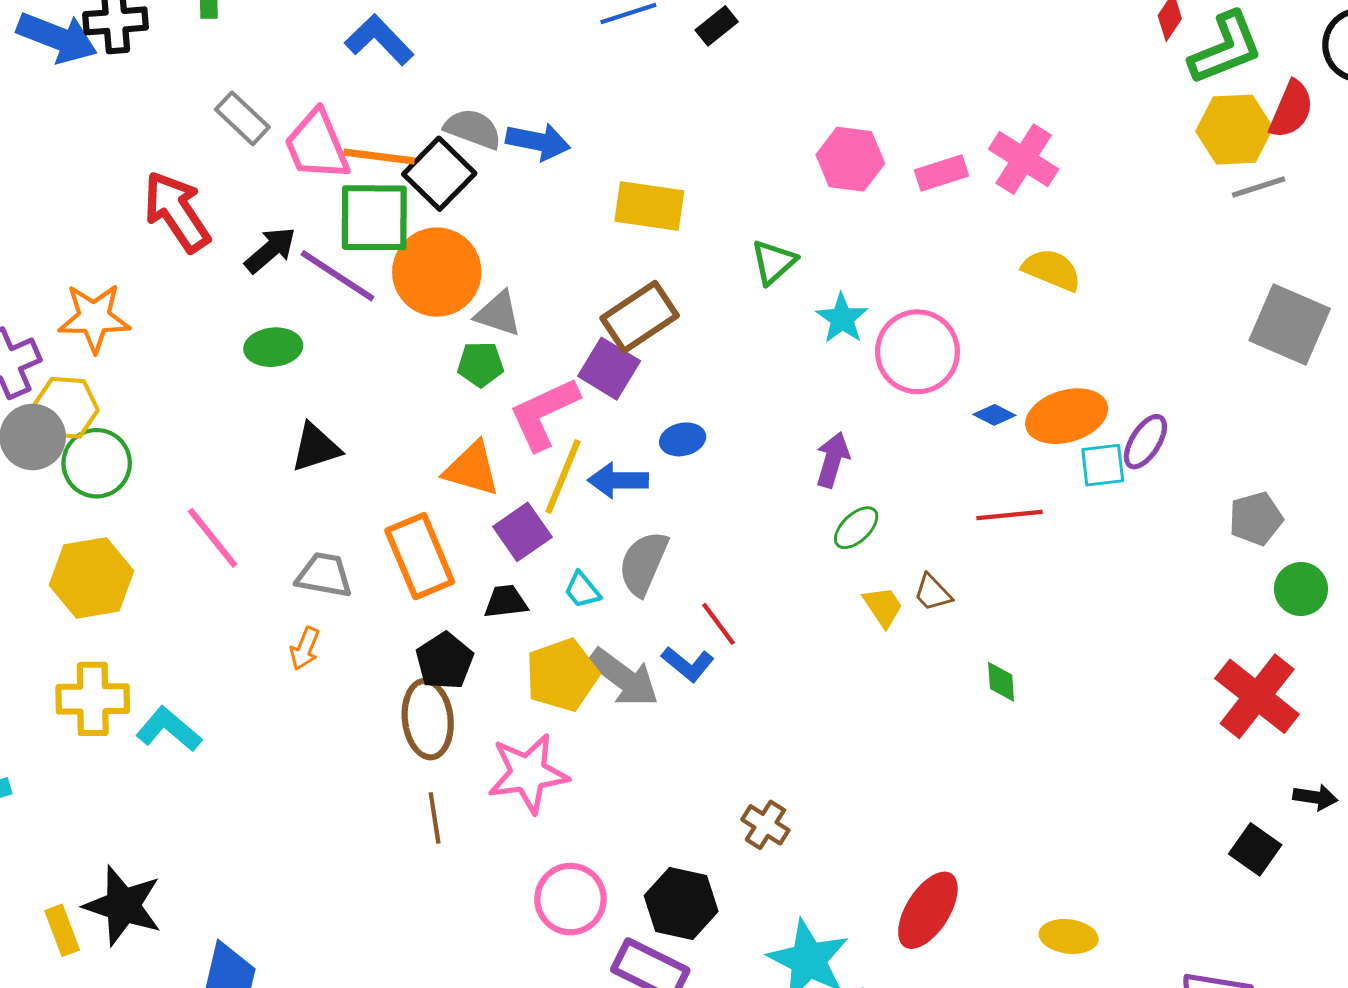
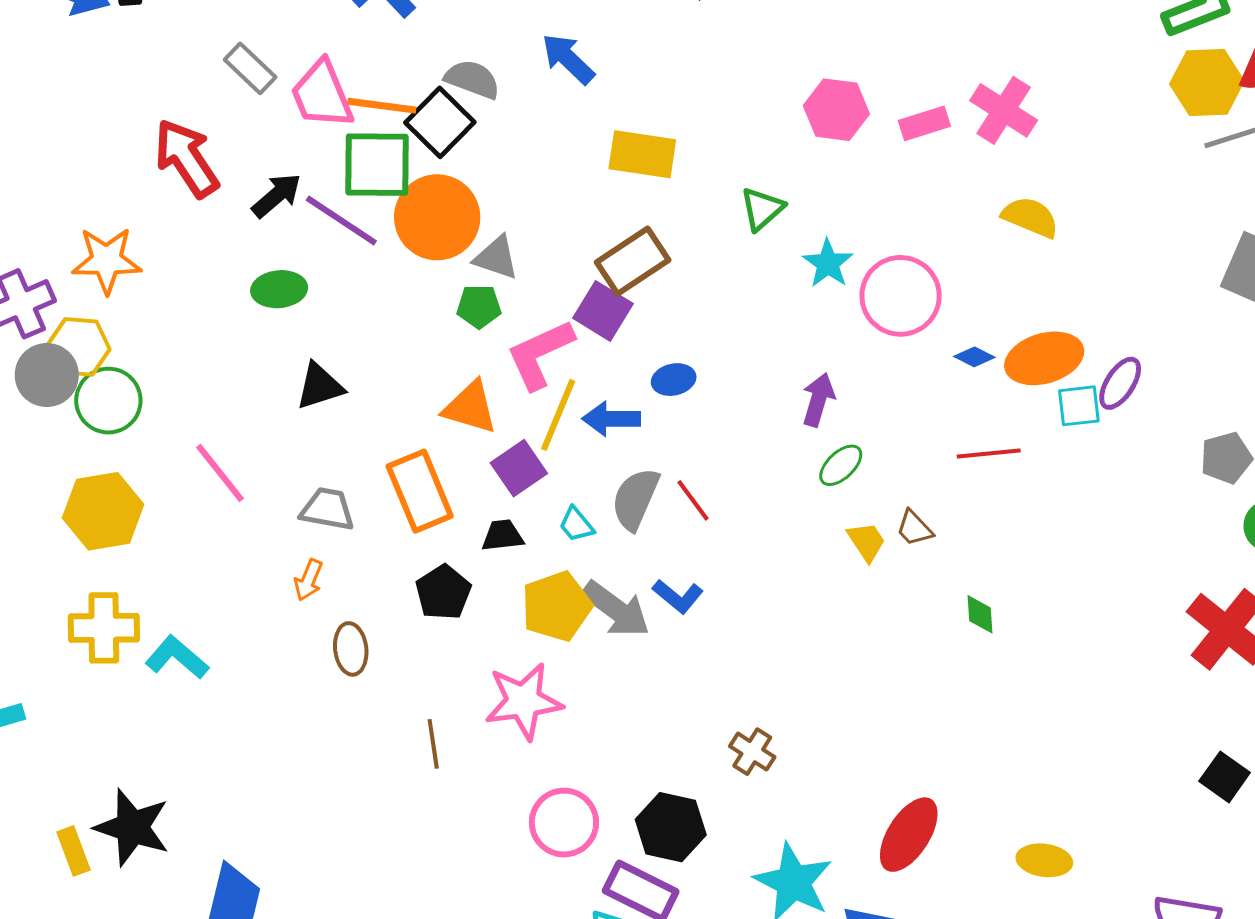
blue arrow: (538, 142) -> (568, 59), moved, turned -148
red line: (719, 624) -> (693, 500), moved
brown ellipse: (428, 719) -> (351, 649), moved, size x0.7

